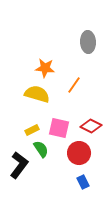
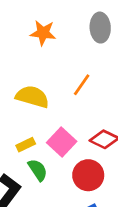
orange star: (45, 68) -> (43, 33), moved
pink square: (59, 128) -> (62, 142), turned 30

